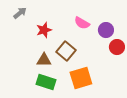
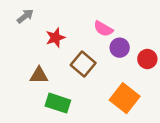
purple circle: (106, 30) -> (120, 48), moved
brown triangle: (44, 60) -> (39, 75), moved
orange square: (81, 78) -> (125, 98), moved, turned -35

